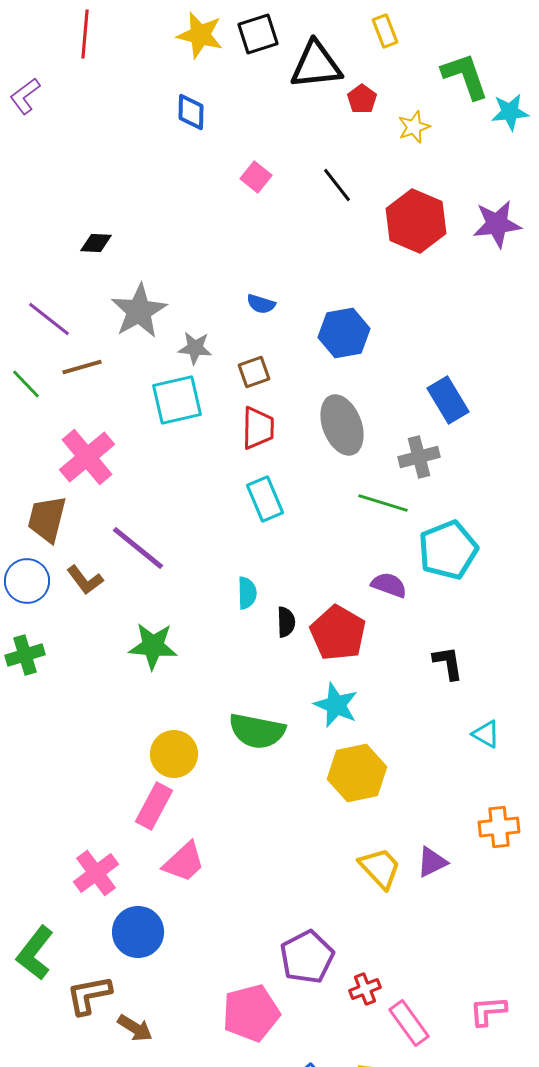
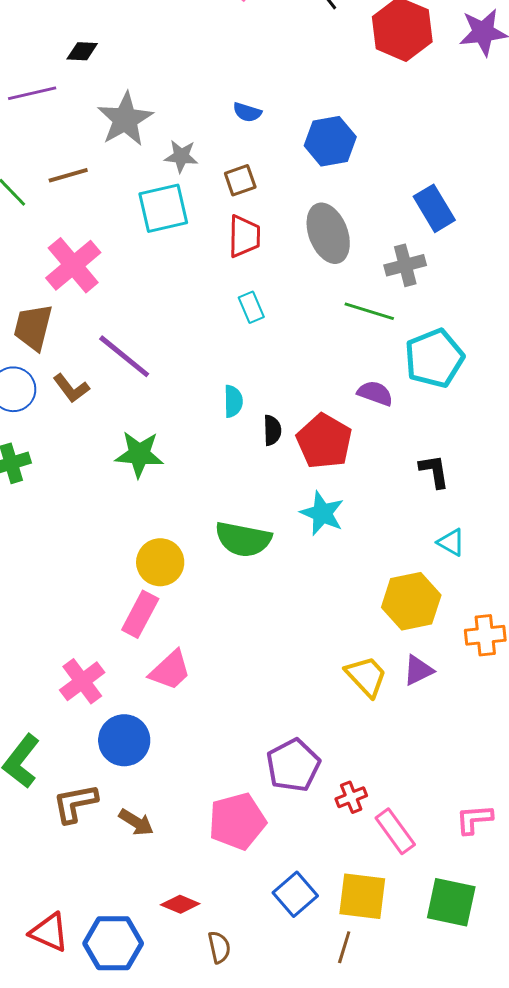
purple line: (49, 319) -> (32, 93), moved, turned -51
cyan rectangle: (265, 499) -> (251, 307), size x0.7
cyan triangle: (486, 734) -> (451, 542), moved
yellow hexagon: (357, 773) -> (411, 601), moved
brown arrow: (135, 1028) -> (136, 822), moved

